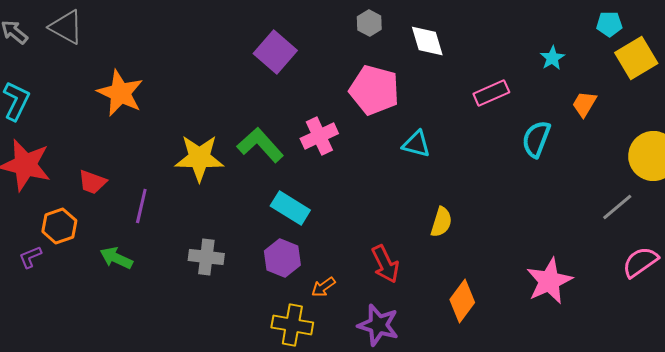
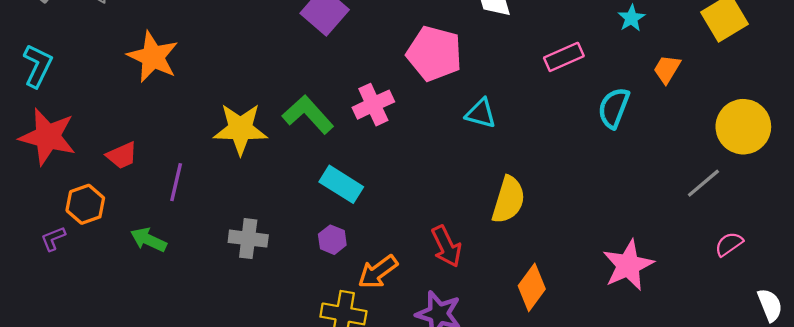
red trapezoid: (92, 182) -> (122, 155), turned -44
yellow semicircle: (441, 222) -> (508, 200), size x1.4
purple hexagon: (282, 258) -> (332, 240), size x0.7
pink semicircle: (640, 262) -> (729, 244), size x0.7
orange arrow: (323, 287) -> (378, 272), size x1.5

